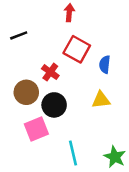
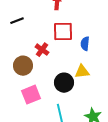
red square: (77, 49) -> (63, 32), turned -30
black circle: (54, 105) -> (64, 83), moved

